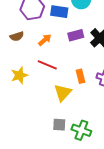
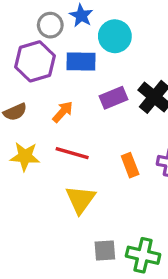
yellow star: (19, 75) -> (25, 156), moved, turned 30
yellow triangle: (63, 93) -> (80, 200), moved

